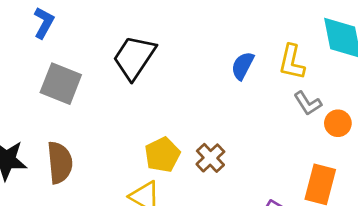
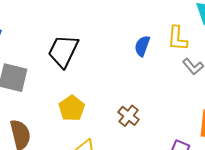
yellow pentagon: (162, 155) -> (72, 108), moved

